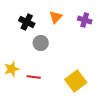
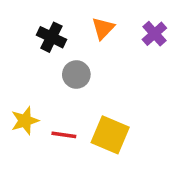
purple cross: (85, 20) -> (154, 34), turned 32
yellow square: (76, 81) -> (110, 135), moved, turned -30

